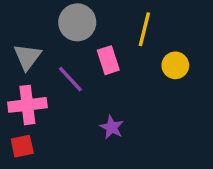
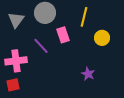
gray triangle: (27, 57) -> (16, 20), moved
purple star: (112, 127) -> (88, 74), moved

